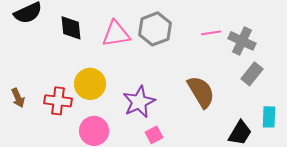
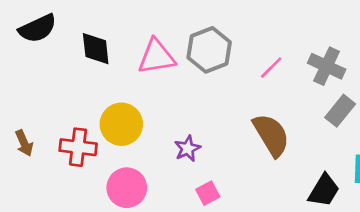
pink line: (211, 33) -> (271, 68), moved, turned -36
purple star: (139, 102) -> (187, 149), size x0.6

